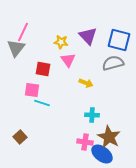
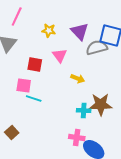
pink line: (23, 32) -> (17, 16), moved
yellow star: (61, 42) -> (49, 30), moved
gray semicircle: (113, 63) -> (97, 47), moved
brown star: (109, 137) -> (101, 104), moved, turned -30

